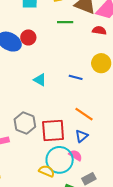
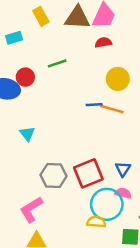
green line: (65, 22) -> (57, 63), moved
cyan triangle: (40, 80) -> (27, 134), moved, turned 40
orange line: (84, 114) -> (112, 109), moved

